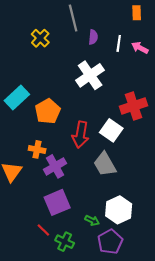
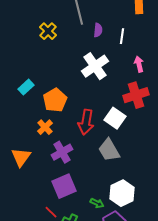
pink arrow: (140, 48) -> (139, 64), moved, turned 49
cyan rectangle: (17, 98) -> (26, 87), size x0.7
orange cross: (37, 149) -> (45, 127), moved, turned 35

